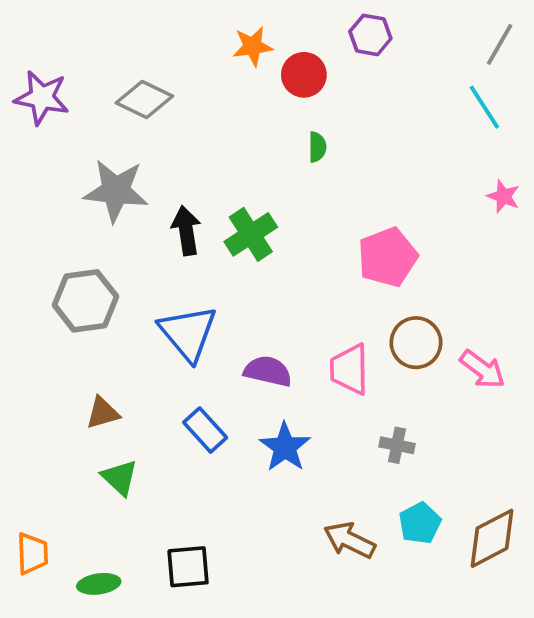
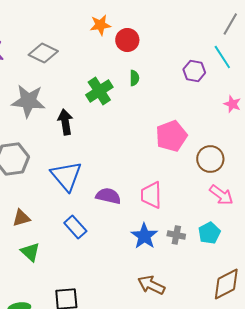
purple hexagon: (370, 35) -> (194, 71), moved
green cross: (251, 234) -> (99, 91), moved
brown circle: (416, 343) -> (210, 159), moved
blue star: (285, 447) -> (144, 236), moved
cyan pentagon: (420, 523) -> (209, 233), moved

